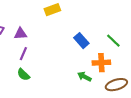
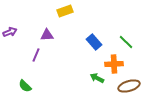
purple triangle: (20, 34) -> (47, 35), moved
green semicircle: (23, 75) -> (25, 86), moved

